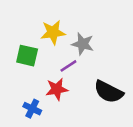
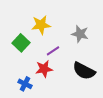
gray star: (83, 44) -> (80, 34), moved
green square: (27, 56) -> (21, 43), turned 30

